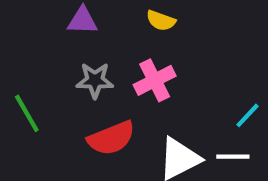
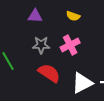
red semicircle: (111, 138) -> (49, 73), turned -125

